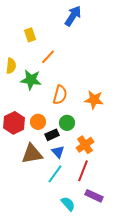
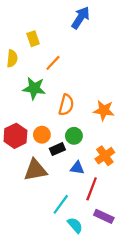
yellow semicircle: (11, 66) -> (12, 59), moved
orange cross: (85, 145) -> (105, 156), moved
blue triangle: (58, 152) -> (77, 168), moved, turned -40
cyan line: (55, 174) -> (61, 204), moved

